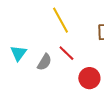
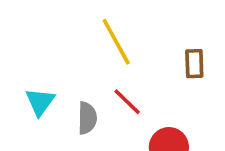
gray semicircle: (44, 62) -> (87, 118), turned -30

